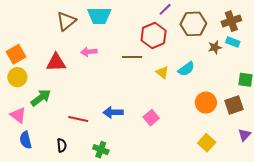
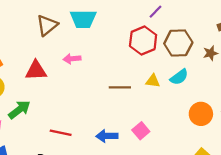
brown hexagon: (193, 24) -> (178, 43), moved
brown line: (132, 57) -> (120, 87), moved
yellow triangle: (162, 72) -> (153, 81), turned -32
blue arrow: (113, 112) -> (107, 136), moved

